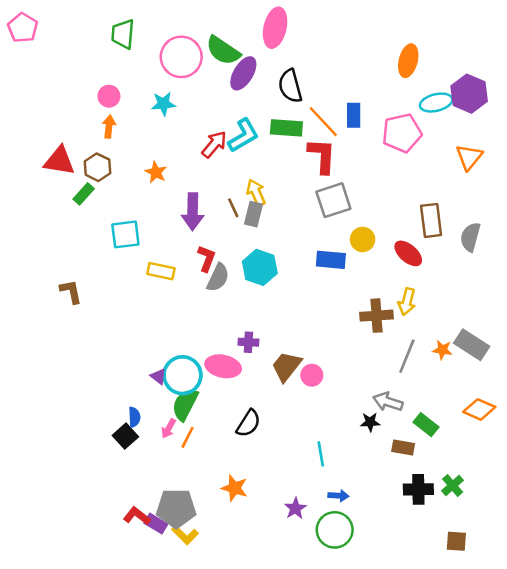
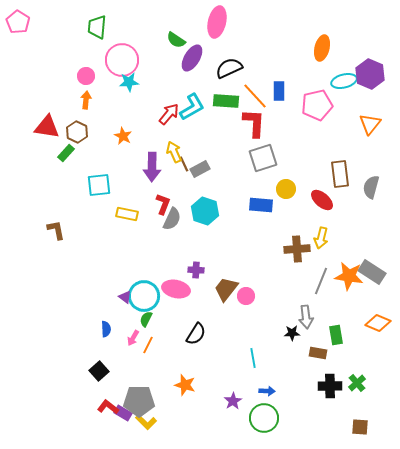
green semicircle: (223, 51) -> (176, 40), size x0.7
pink circle: (181, 57) -> (122, 60), moved
black semicircle: (290, 86) -> (229, 68), turned 80
yellow arrow: (256, 193) -> (174, 152), moved
gray rectangle: (254, 214) -> (200, 169), turned 48
orange star: (442, 350) -> (349, 276), size x1.8
gray arrow: (388, 402) -> (306, 317), turned -115
green semicircle: (185, 404) -> (146, 319), size x0.6
green rectangle: (426, 425) -> (336, 335), turned 42
black square: (125, 436) -> (99, 371), moved

